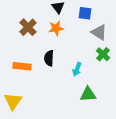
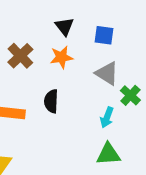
gray triangle: (99, 32) -> (107, 73), moved
cyan arrow: (77, 69) -> (107, 117), moved

